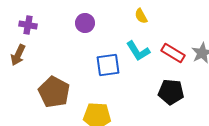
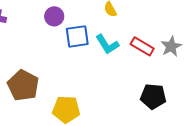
blue square: (108, 65) -> (77, 36), moved
black pentagon: (171, 92) -> (153, 96), moved

